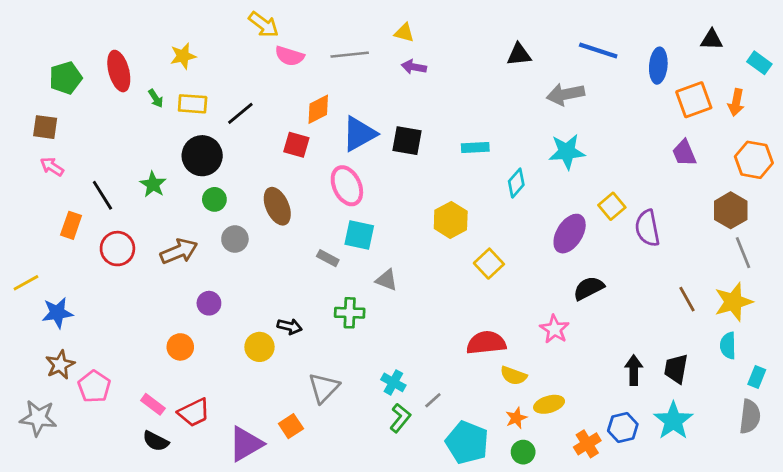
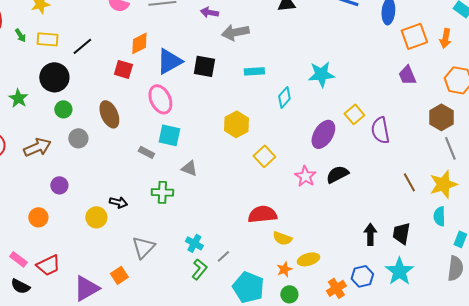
gray arrow: (565, 94) -> (235, 32), moved
pink star: (555, 329) -> (305, 176), moved

